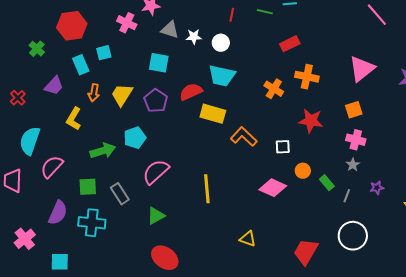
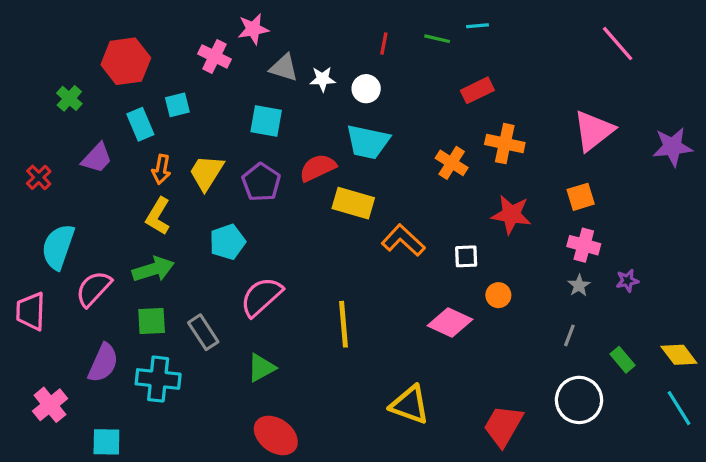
yellow L-shape: (74, 119) -> (158, 216), moved
green arrow: (103, 151) -> (153, 269), moved
green rectangle: (327, 183) -> (623, 360), moved
purple star: (377, 188) -> (627, 281), moved
yellow triangle: (248, 239) -> (410, 405), size x1.5

